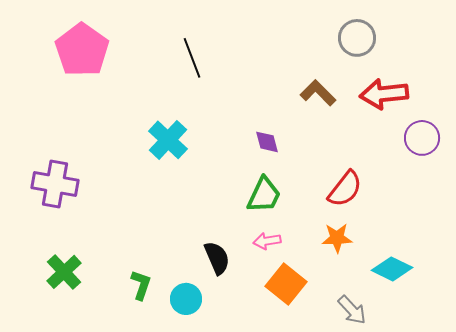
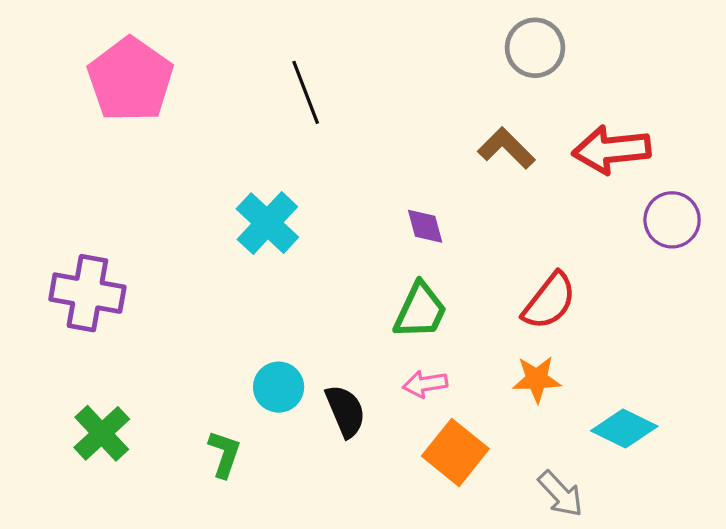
gray circle: (357, 38) -> (535, 48), moved
cyan circle: (186, 299) -> (279, 387), moved

